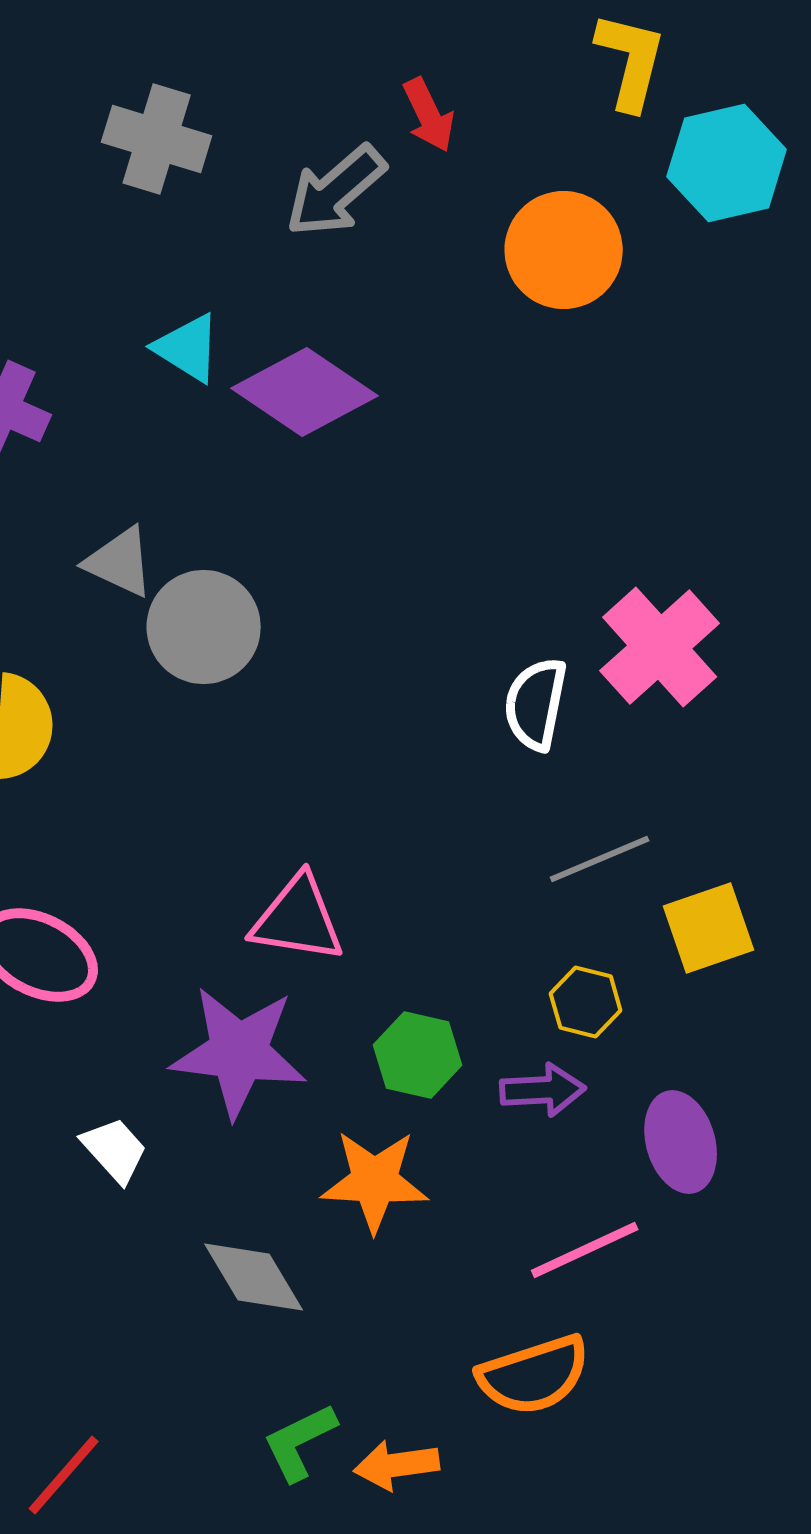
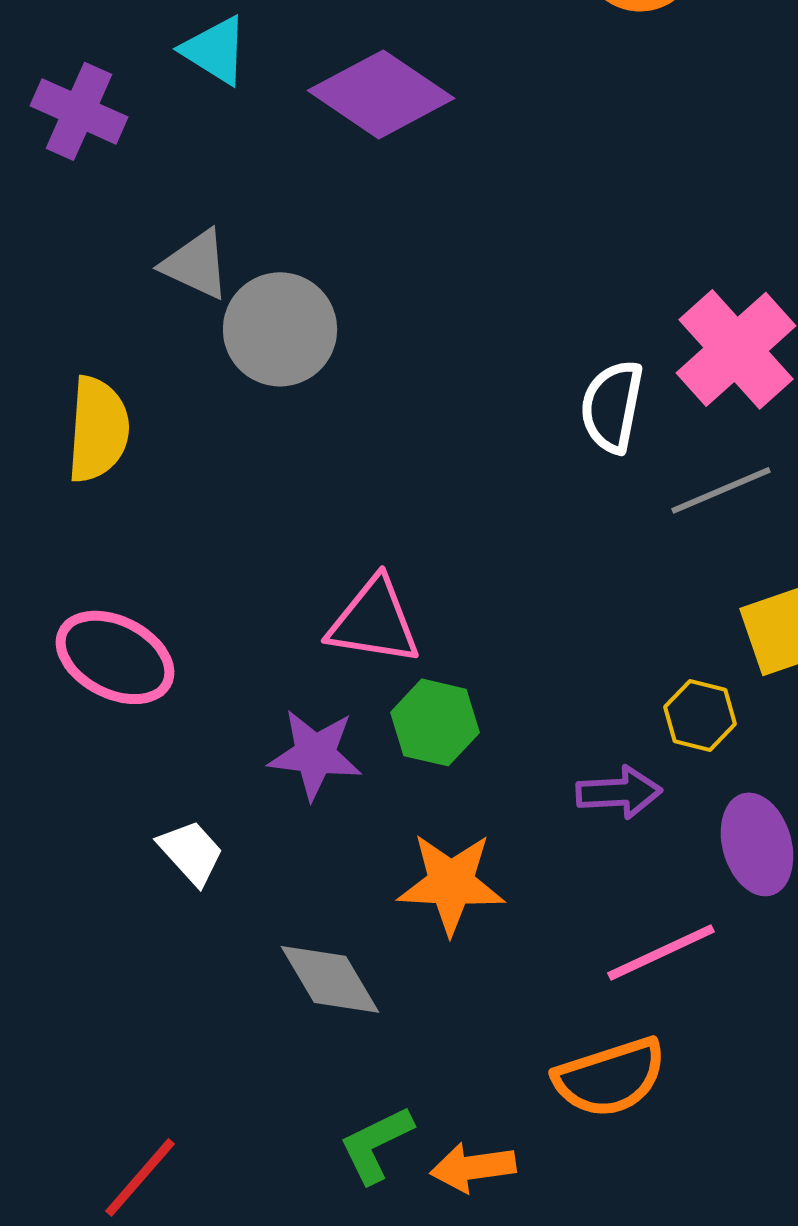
cyan triangle: (188, 348) -> (215, 50), moved
gray line: (600, 859) -> (721, 490), moved
yellow hexagon: (586, 1002) -> (700, 715), moved
purple star: (239, 1052) -> (315, 754), size x0.7
green hexagon: (418, 1055) -> (435, 722), moved

